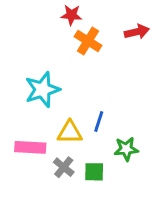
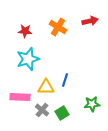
red star: (71, 15) -> (25, 31), moved
green star: (126, 149) -> (92, 104), moved
green square: (94, 172) -> (62, 113), turned -32

